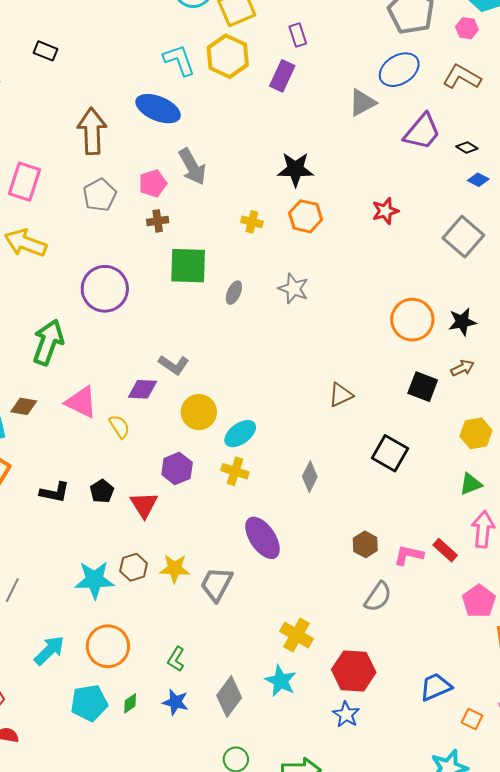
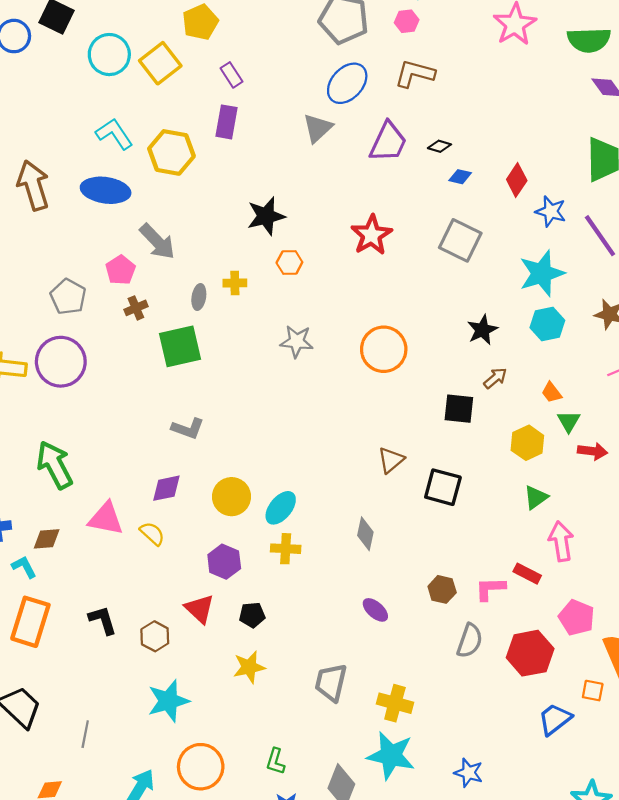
yellow hexagon: (228, 56) -> (171, 152), moved
brown arrow: (92, 131) -> (33, 185), moved
red star: (385, 211) -> (371, 235), size x1.4
orange hexagon: (306, 216) -> (289, 262), size x0.7
purple circle: (105, 289) -> (61, 362), moved
gray ellipse: (234, 293) -> (199, 297), moved
orange circle: (412, 320) -> (384, 349), moved
green arrow: (48, 342) -> (55, 465), turned -33
gray L-shape: (174, 365) -> (188, 428), moved
brown triangle: (341, 395) -> (391, 460), moved
black pentagon: (102, 491) -> (252, 615), moved, turned -30
black L-shape: (55, 492) -> (103, 620), turned -104
purple ellipse: (263, 538) -> (375, 610), moved, size x0.6
brown hexagon: (134, 567) -> (155, 636), moved
gray trapezoid: (216, 584) -> (331, 682), moved
red hexagon: (354, 671) -> (530, 653), moved
cyan star: (281, 681) -> (391, 755), size x1.4
orange square: (472, 719) -> (593, 691), moved

